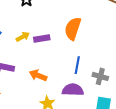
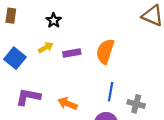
yellow arrow: (23, 37) -> (46, 47), moved
purple rectangle: (42, 39) -> (72, 53), moved

